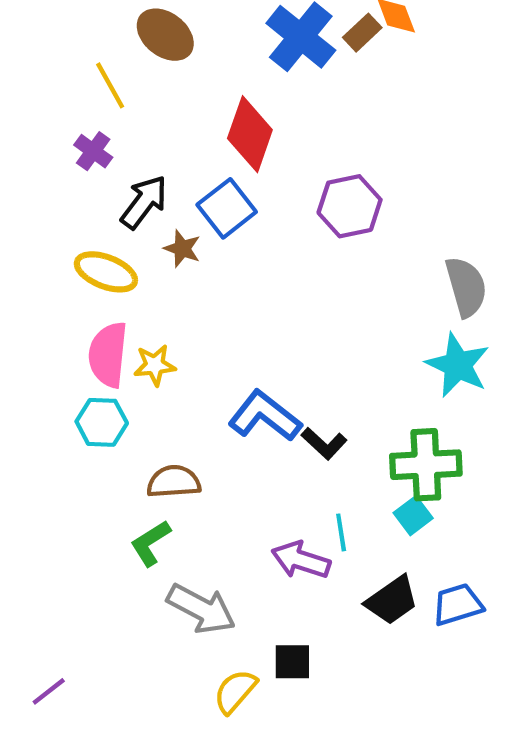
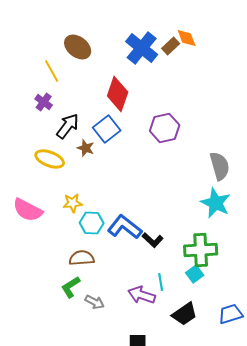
pink semicircle: (108, 355) -> (28, 210), moved, turned -68
cyan hexagon: (102, 422) -> (92, 223), moved
blue trapezoid: (458, 605) -> (231, 314), moved
gray arrow: (201, 609) -> (95, 302), moved, size x0.6

